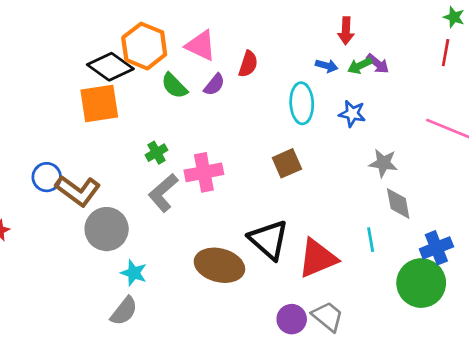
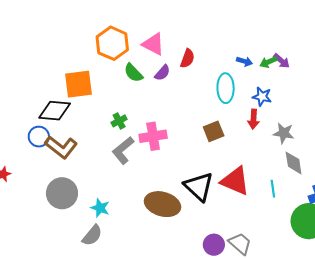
red arrow: (346, 31) -> (253, 119), moved
black diamond: (110, 67) -> (55, 111), moved, turned -32
gray circle: (107, 229) -> (62, 193), moved
red triangle: (318, 258) -> (235, 181), moved, turned 44

